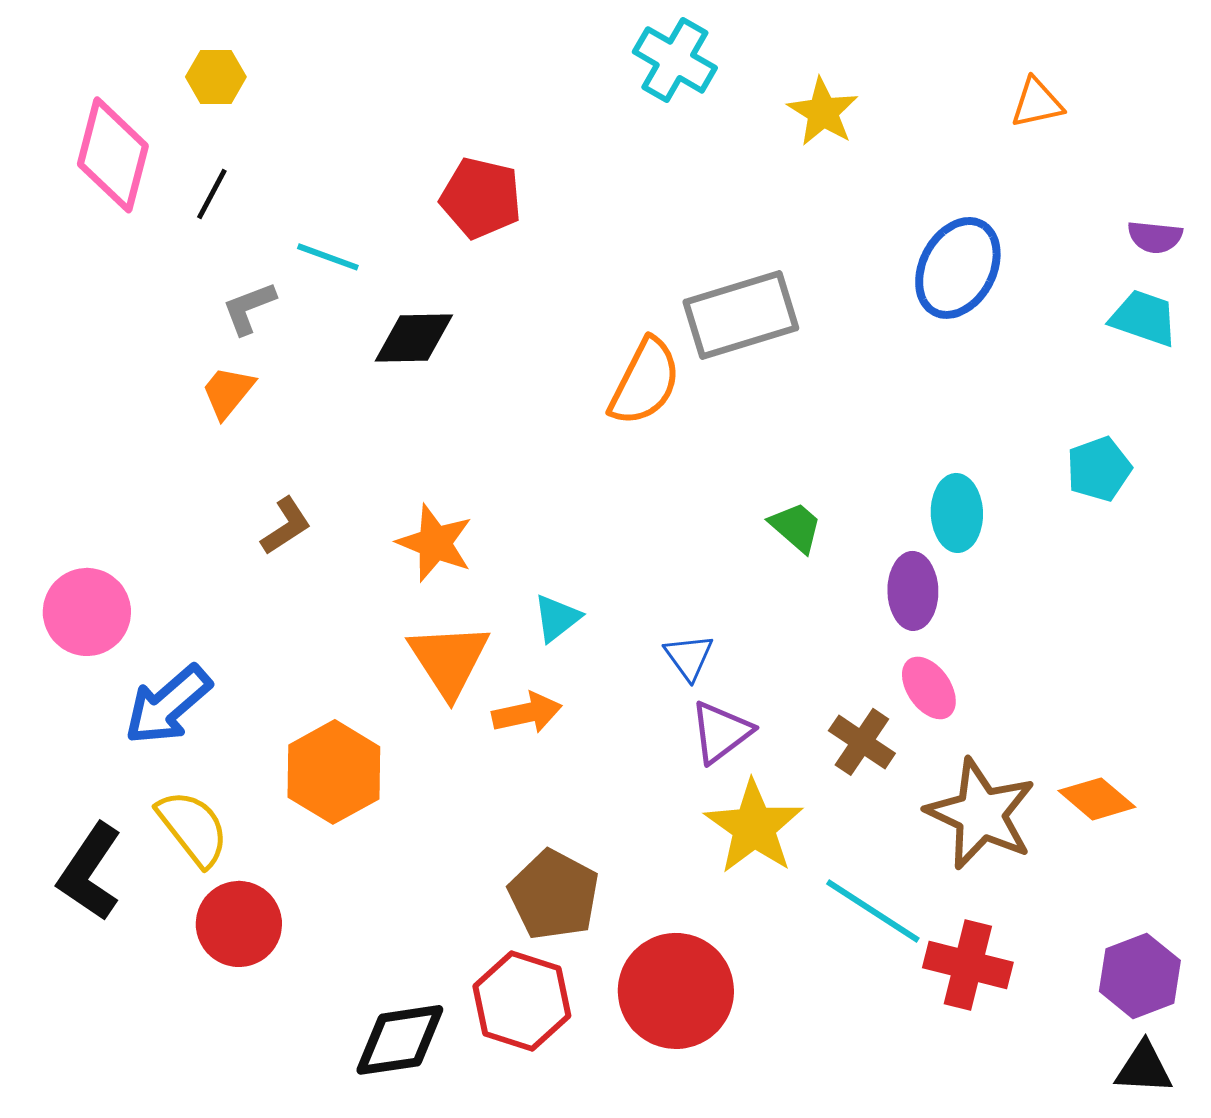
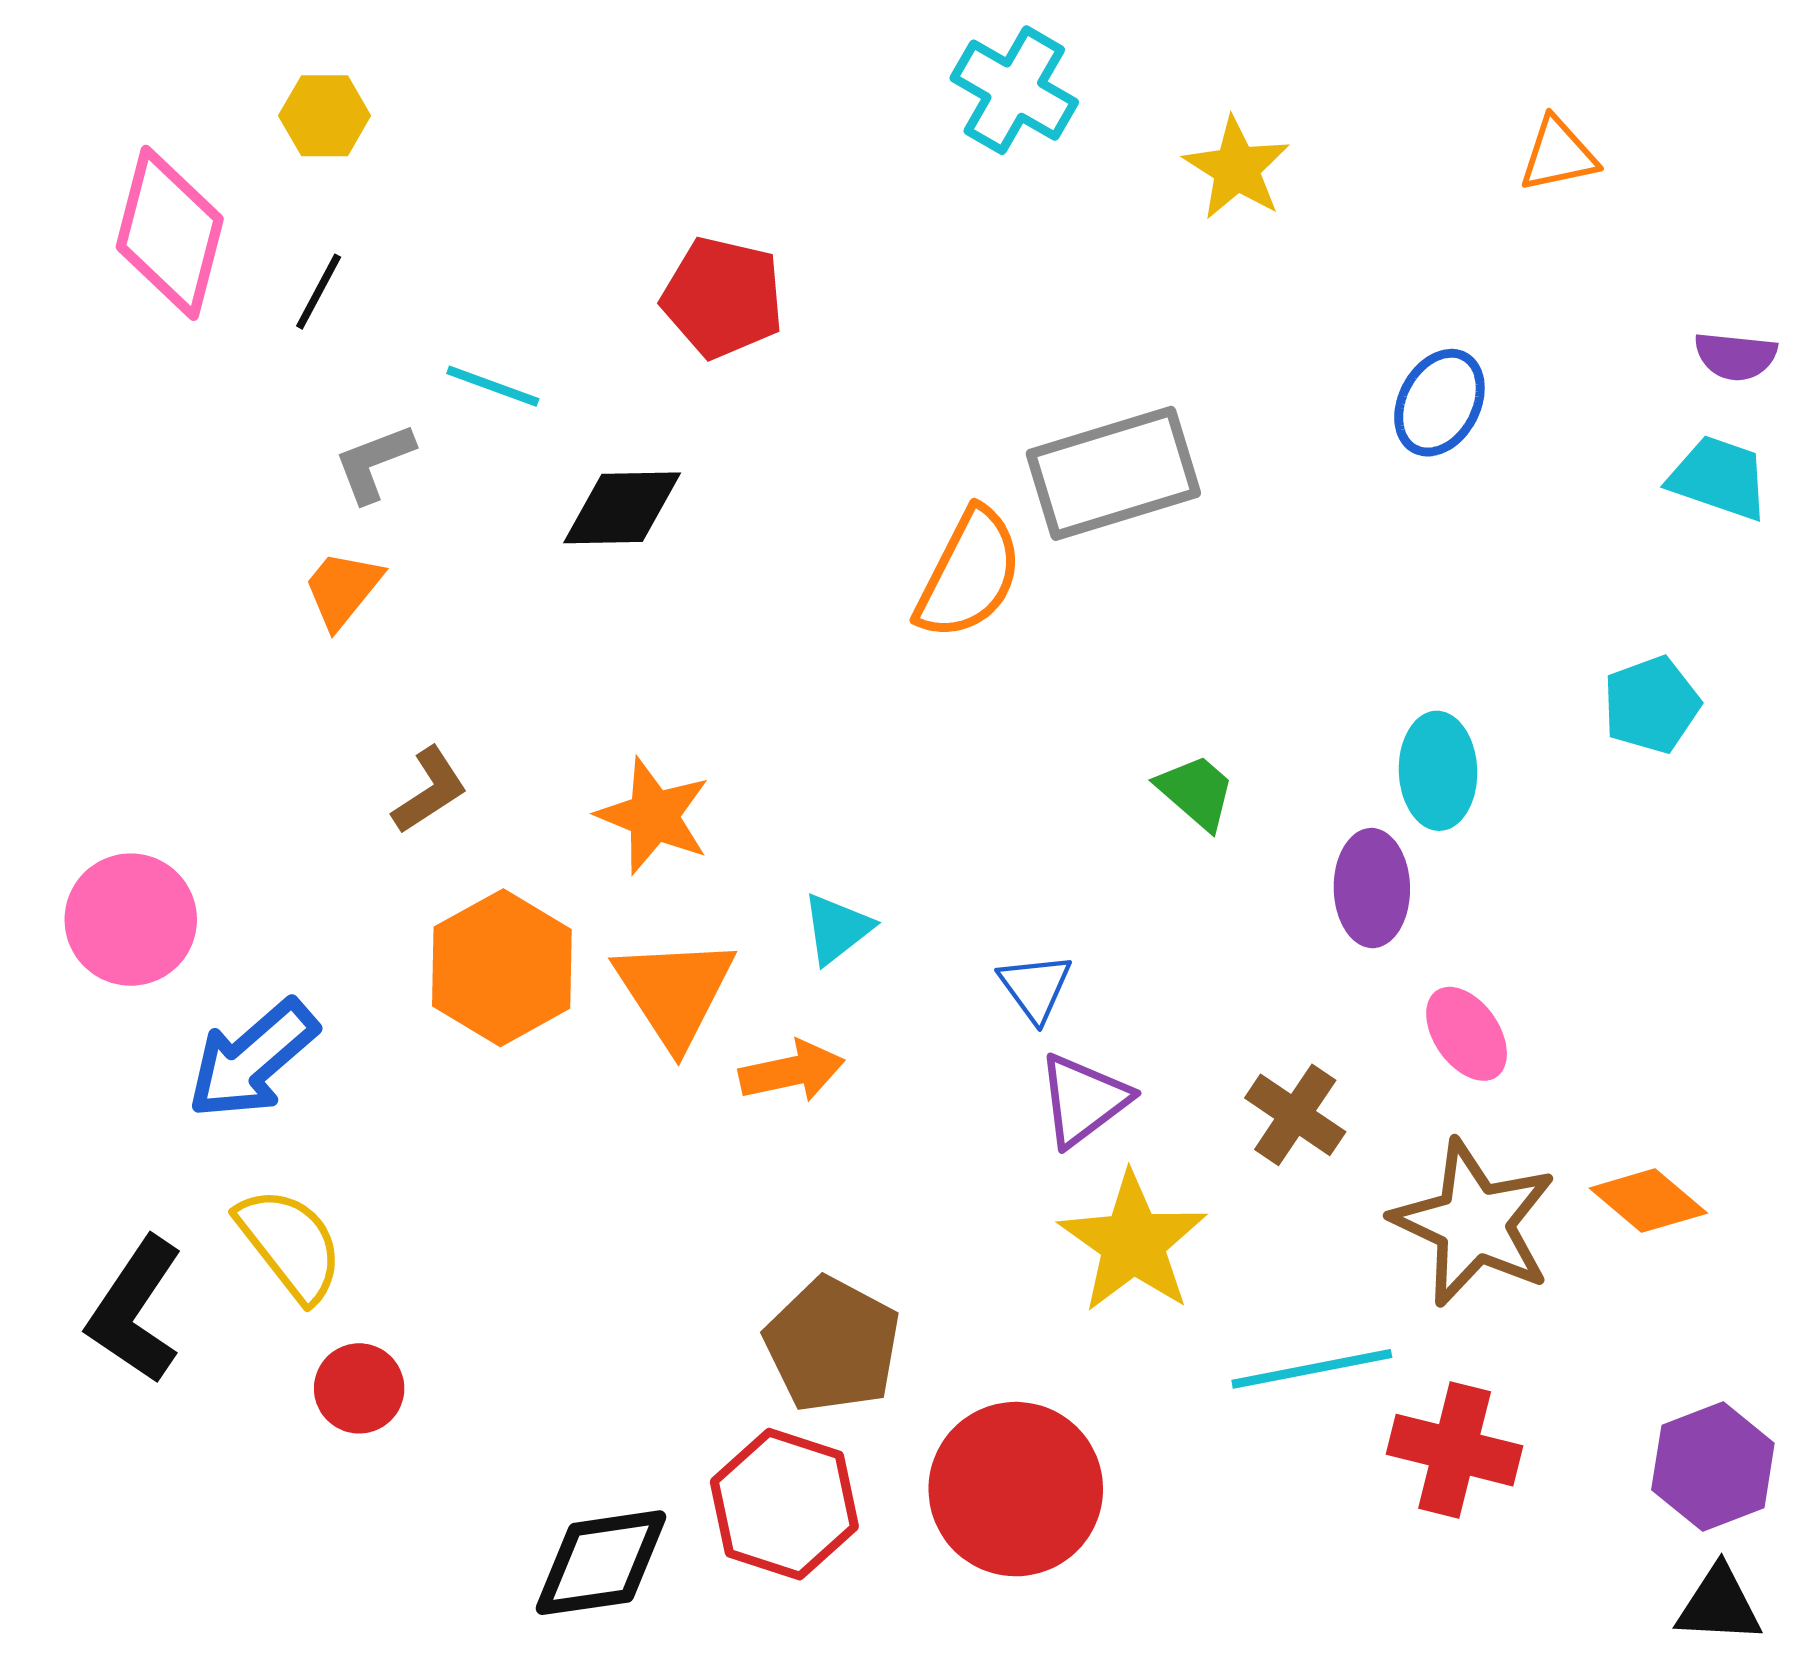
blue ellipse: (958, 268) -> (1439, 403), size x0.7
pink ellipse: (929, 688) -> (1467, 1034), moved
orange hexagon: (334, 772) -> (502, 968), moved
cyan line: (873, 911) -> (1312, 1369), turned -44
red circle: (239, 924) -> (359, 1388), size x0.7

